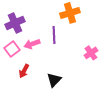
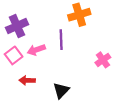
red arrow: (24, 71) -> (27, 80), turned 64

